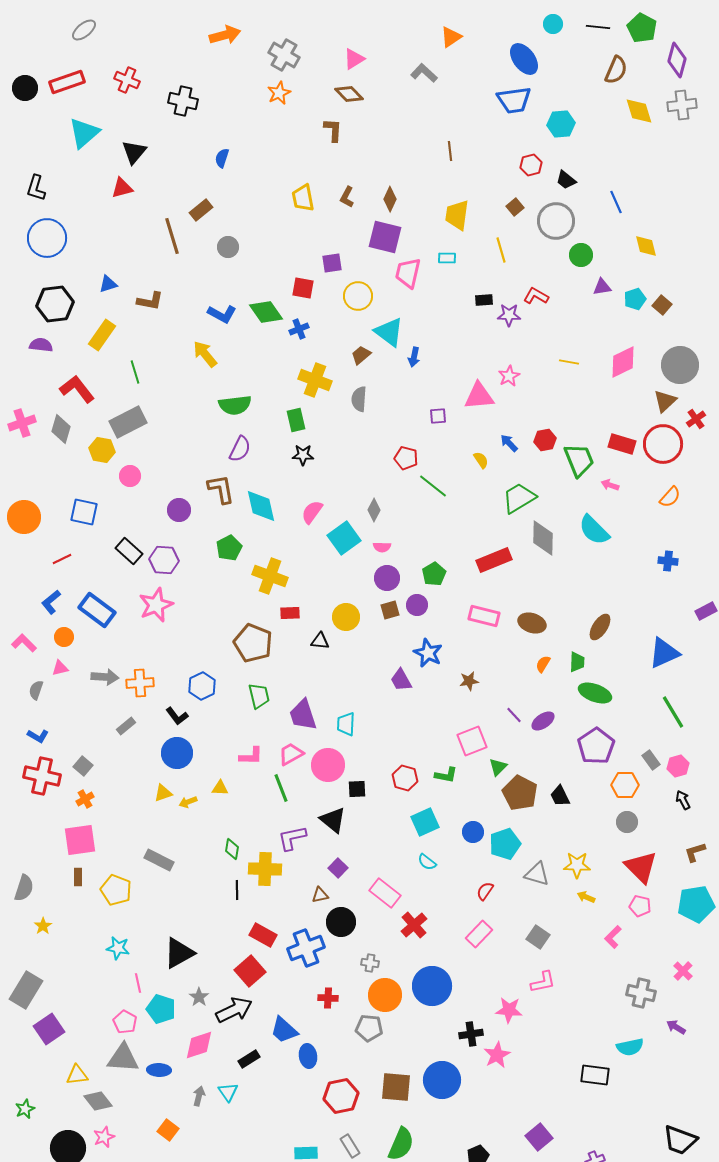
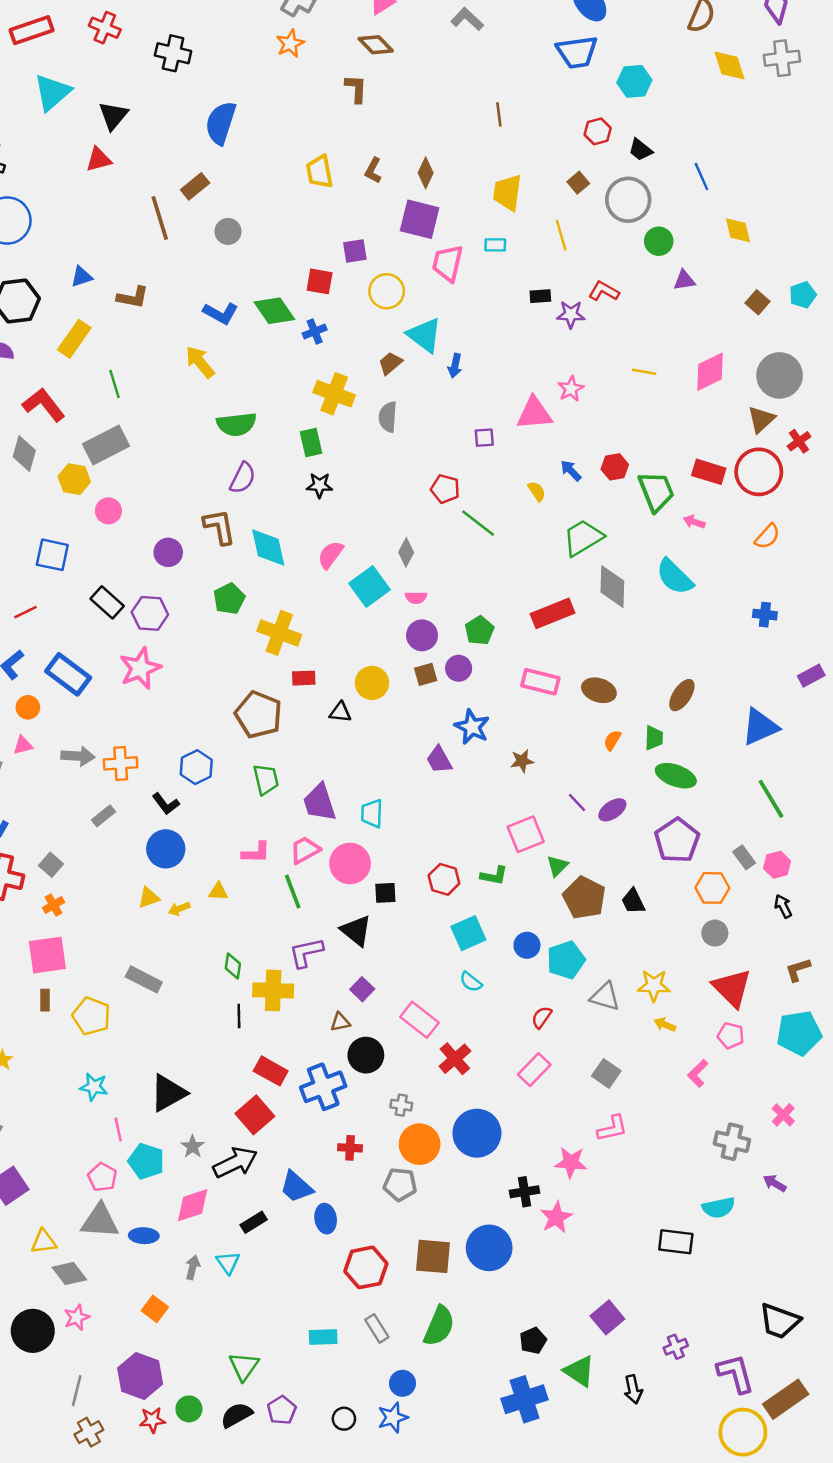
blue semicircle: (222, 158) -> (221, 123), size x1.8
cyan pentagon: (635, 299) -> (803, 295), moved

